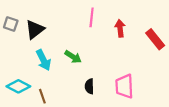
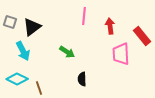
cyan arrow: (43, 60) -> (23, 51), moved
pink trapezoid: (124, 86) -> (121, 54), moved

